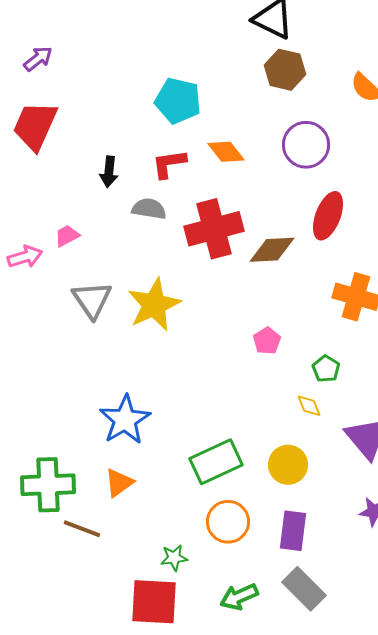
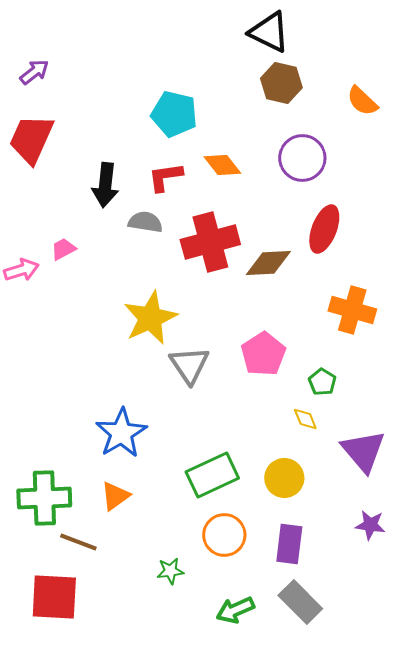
black arrow: (109, 172) -> (105, 185), size x1.4
gray triangle: (92, 300) -> (189, 365), moved
pink pentagon: (267, 341) -> (263, 354), size x1.6
red square: (154, 602) -> (54, 597), moved

